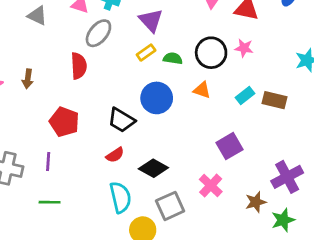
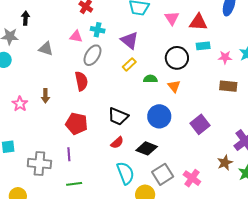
pink star: (244, 48) -> (225, 57), moved
green semicircle: (173, 58) -> (150, 79), moved
orange triangle: (202, 90) -> (174, 86), turned 40
cyan rectangle: (245, 96) -> (203, 46), moved, turned 40
blue circle: (157, 98) -> (159, 116), moved
pink cross: (211, 186) -> (192, 178), moved

